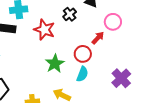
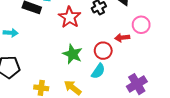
red arrow: (98, 38) -> (122, 38), turned -152
green star: (55, 64) -> (73, 54), turned -30

